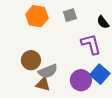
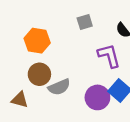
orange hexagon: (37, 16) -> (37, 41), moved
brown triangle: (43, 84) -> (20, 100), moved

